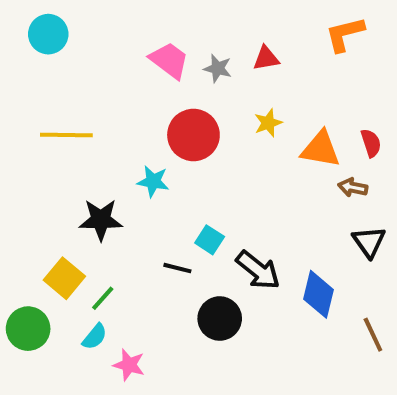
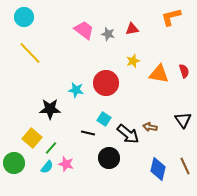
yellow line: (66, 135) -> (30, 53), moved, turned 45
red circle: (193, 135) -> (106, 83), moved
brown arrow: (353, 187) -> (150, 127), moved
blue diamond: (318, 294) -> (158, 169), moved
pink star: (129, 365) -> (66, 164), moved

